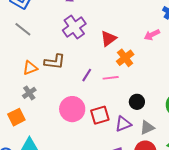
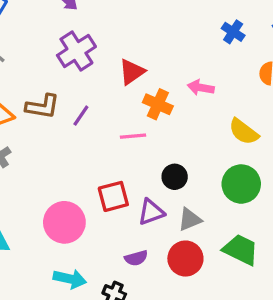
pink arrow: (152, 35) -> (201, 88), moved, turned 35
orange cross: (125, 58) -> (158, 104), turned -30
purple line: (87, 75) -> (81, 116), moved
pink circle: (72, 109) -> (64, 222), moved

